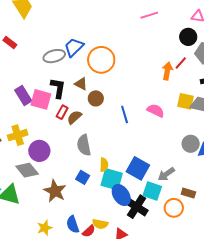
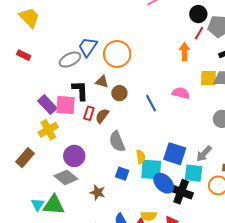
red line: (181, 63) -> (199, 33), moved
yellow cross: (18, 135) -> (48, 130), moved
brown star: (55, 191) -> (98, 192), size x0.7

